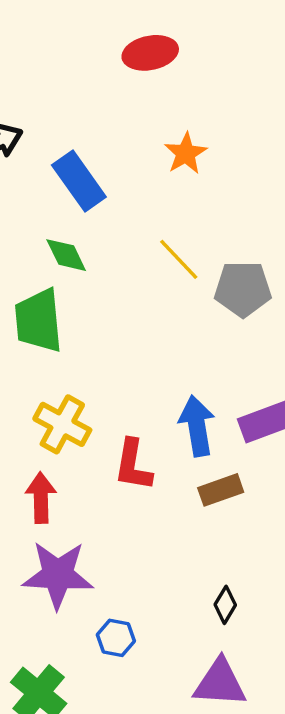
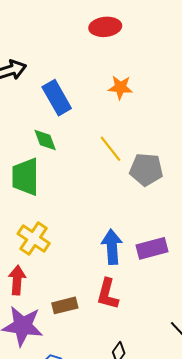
orange star: (186, 153) -> (120, 87), turned 30
red L-shape: (133, 465) -> (108, 294), moved
brown rectangle: (221, 490) -> (65, 305), moved

